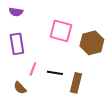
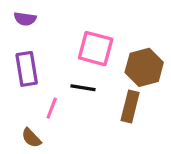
black line: (55, 73) -> (83, 88), moved
brown rectangle: (76, 83) -> (130, 107), moved

